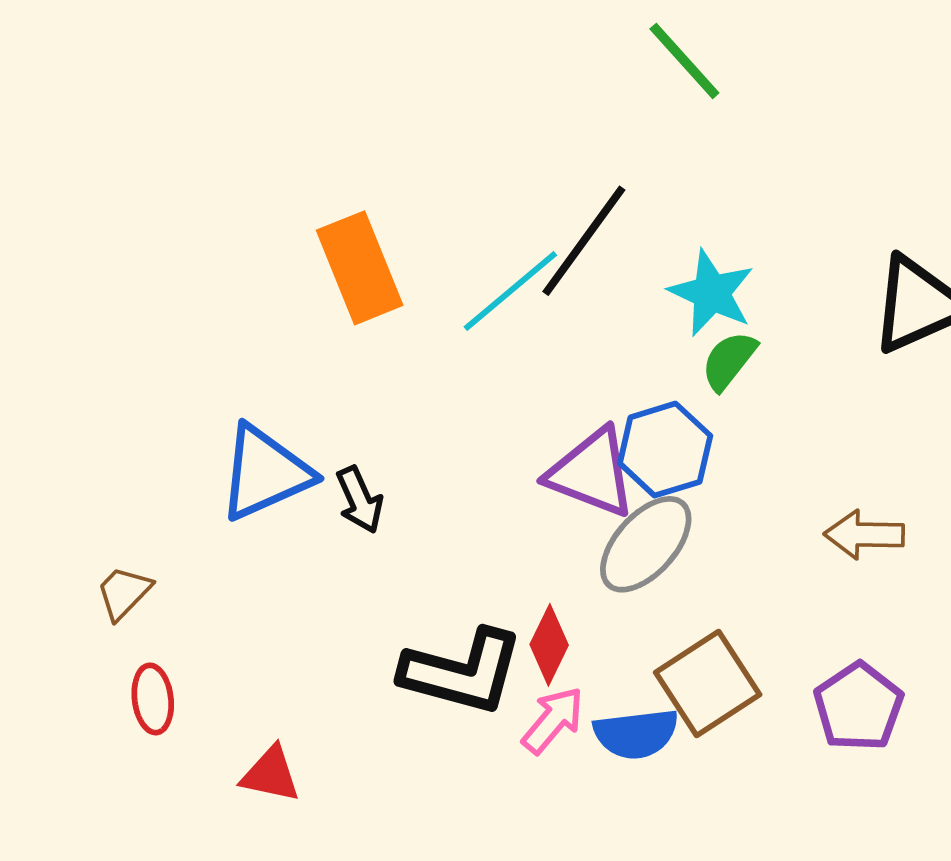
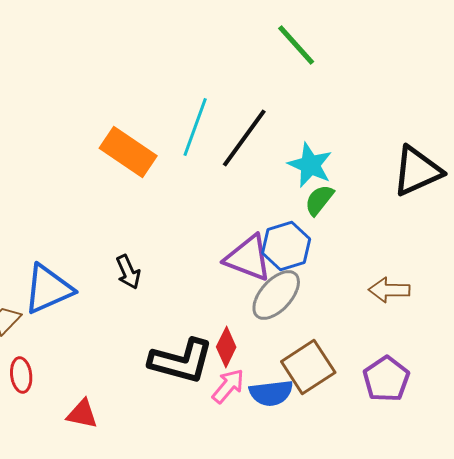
orange rectangle: (360, 268) -> (128, 152), turned -34
cyan line: (510, 291) -> (195, 127), moved, turned -30
blue triangle: (265, 473) -> (48, 289), moved

